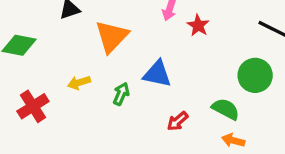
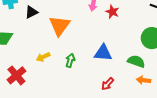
blue triangle: (157, 74) -> (103, 53), moved
red arrow: (178, 121) -> (108, 84), moved

